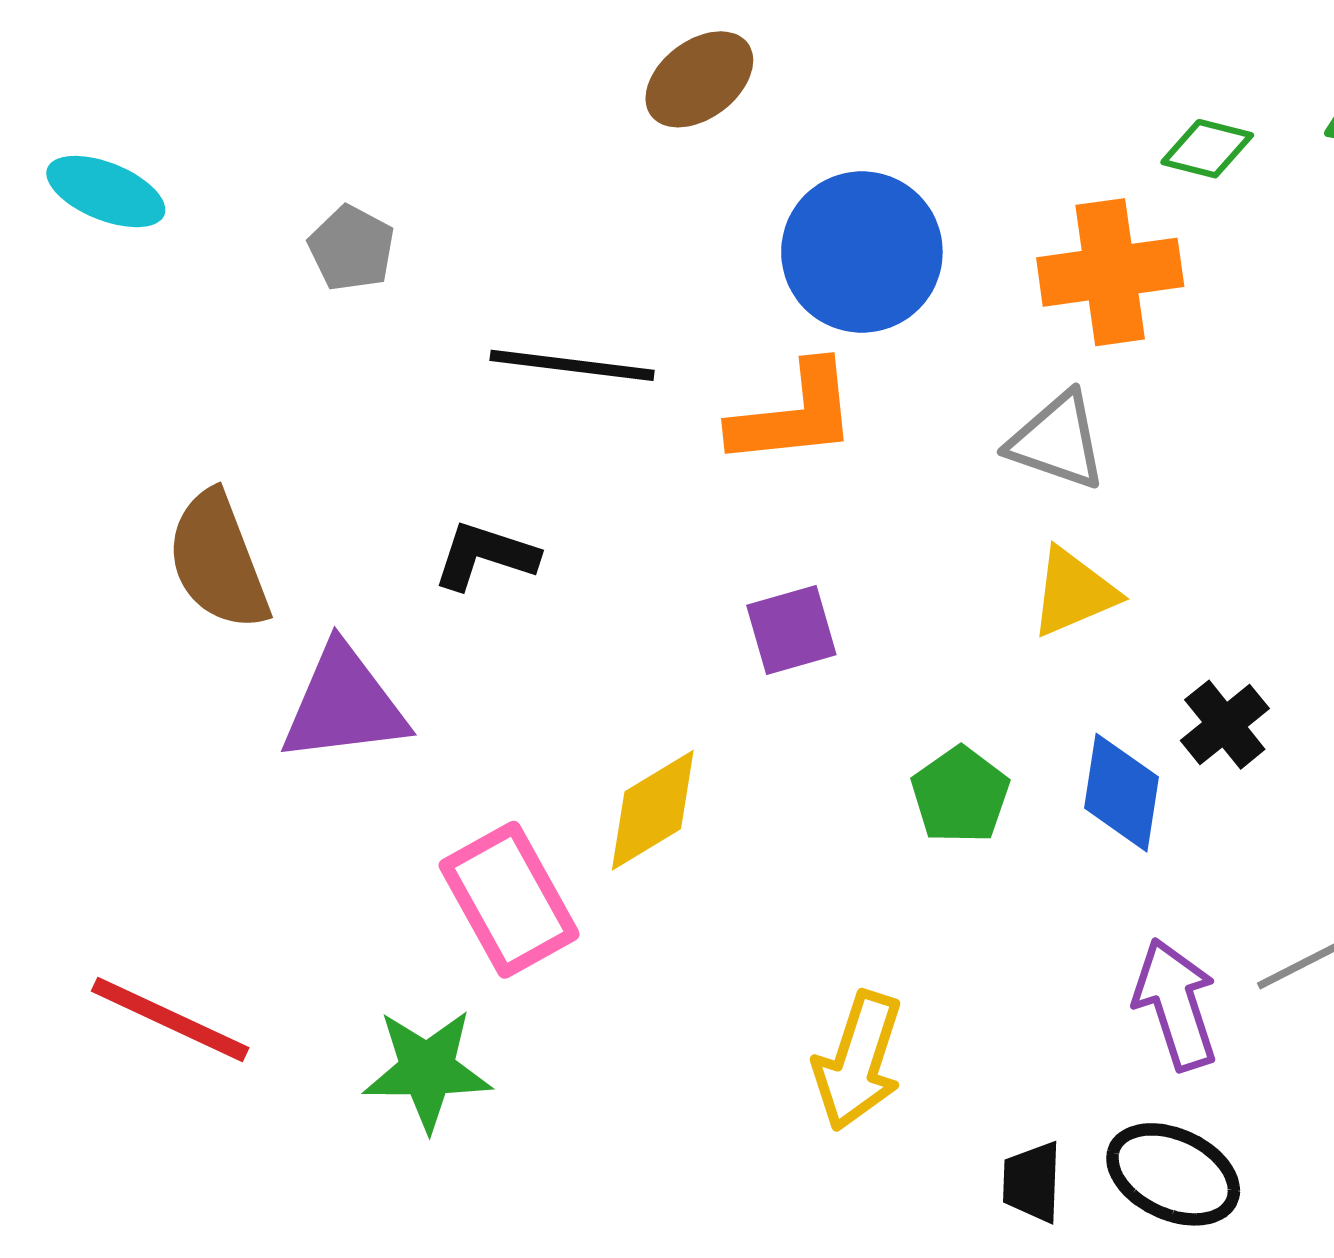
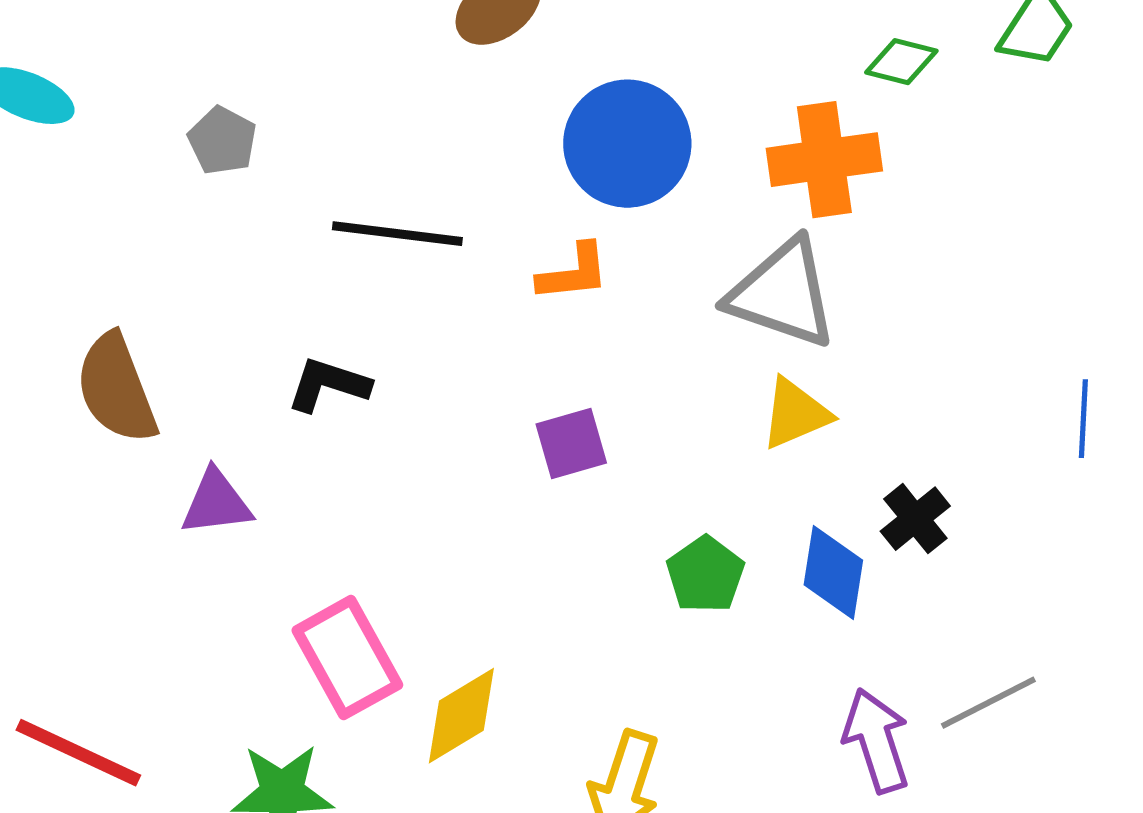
orange L-shape: (794, 415) -> (573, 273), size x0.7
gray triangle: (1057, 441) -> (782, 294), size x1.4
purple triangle: (344, 704) -> (216, 503), size x0.7
yellow diamond: (653, 810) -> (461, 716), moved

